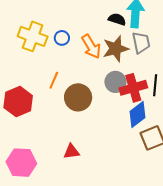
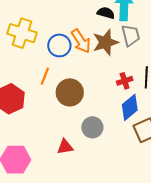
blue circle: (62, 38) -> (59, 45), moved, size x1.5
gray circle: (115, 82) -> (92, 127), moved
red cross: (133, 88) -> (125, 81), size x0.6

